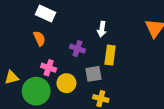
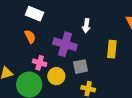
purple cross: (77, 49) -> (65, 44), size x1.6
yellow rectangle: (110, 55) -> (112, 49), moved

